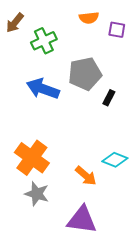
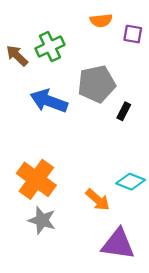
brown arrow: (15, 23) -> (17, 56), moved, turned 95
purple triangle: (82, 220) -> (118, 244), moved

